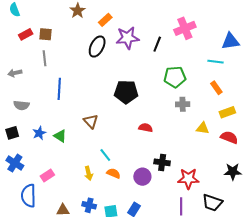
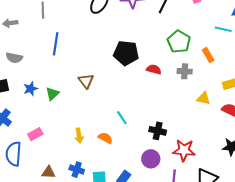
green pentagon: (175, 77) -> (179, 42), turned 30
orange rectangle: (216, 88) -> (208, 55), moved
red semicircle: (146, 128) -> (154, 69), moved
green triangle: (60, 136) -> (52, 94), turned 40
cyan line: (105, 155) -> (122, 118), moved
purple circle: (142, 177) -> (151, 159), moved

